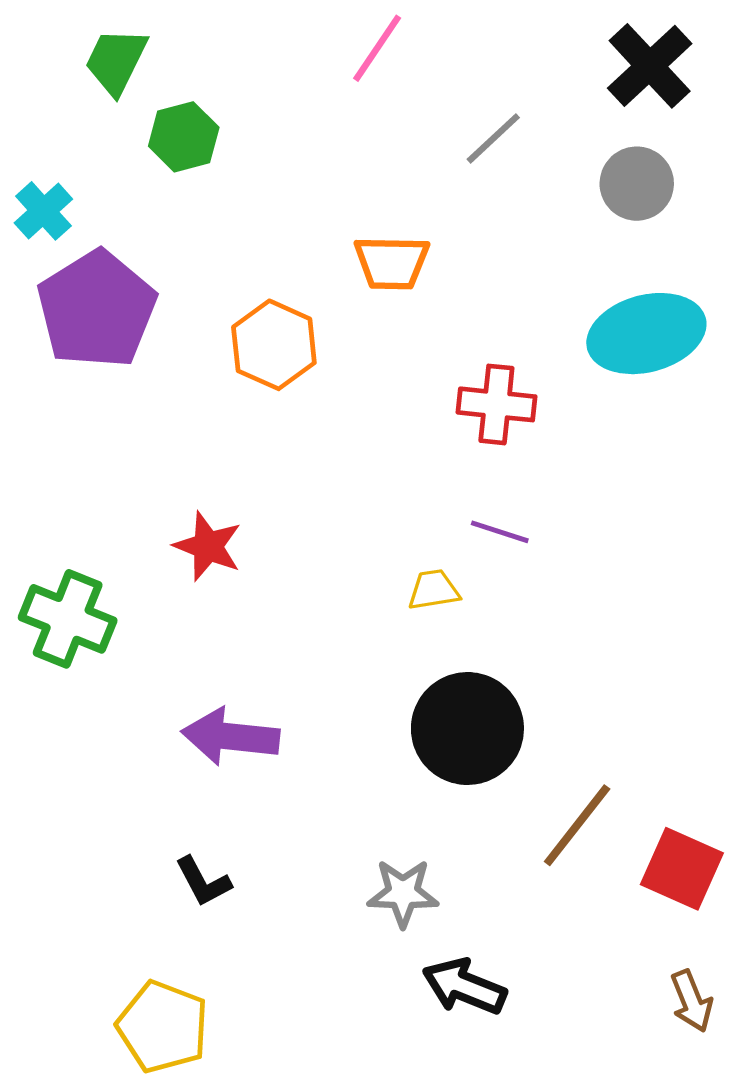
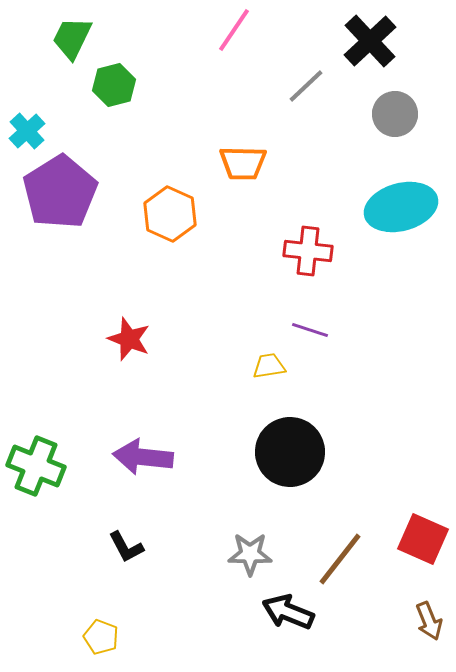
black cross: (650, 66) -> (370, 41), moved
green cross: (68, 619) -> (36, 466), moved
brown line: (577, 825) -> (340, 559), moved
yellow pentagon: (163, 1027) -> (101, 637), size x0.6

